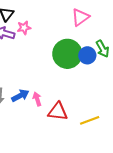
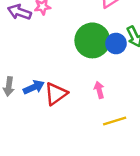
pink arrow: (37, 99) -> (99, 90), moved
red triangle: (58, 112) -> (56, 94), moved, turned -45

